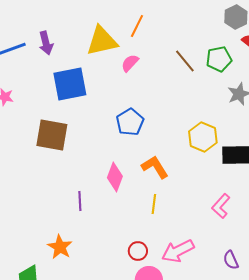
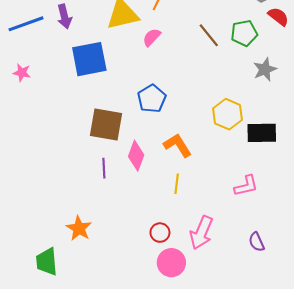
brown square: (52, 135) -> (106, 125), moved
purple line: (80, 201) -> (104, 168), moved
pink L-shape: (221, 206) -> (246, 186), turned -145
pink arrow: (178, 251) -> (202, 233), turned -40

